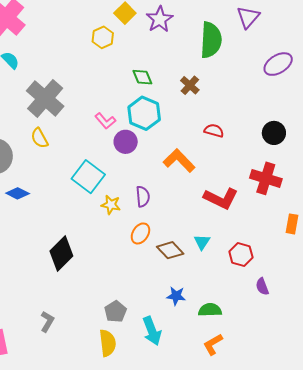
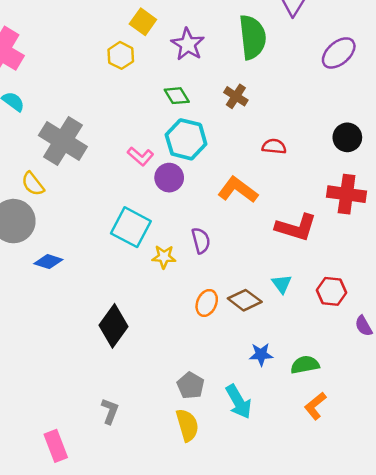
purple star: (160, 19) -> (188, 44), moved
yellow semicircle: (40, 138) -> (33, 184), moved
orange ellipse: (140, 233) -> (207, 303), moved

